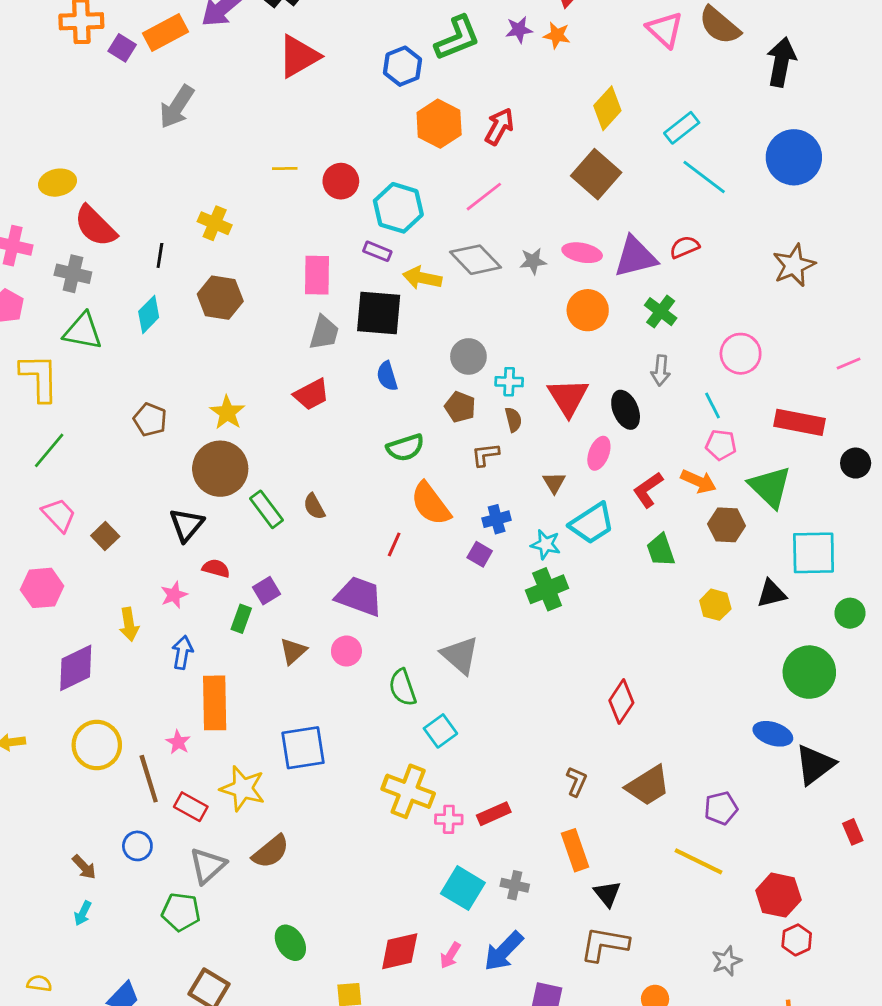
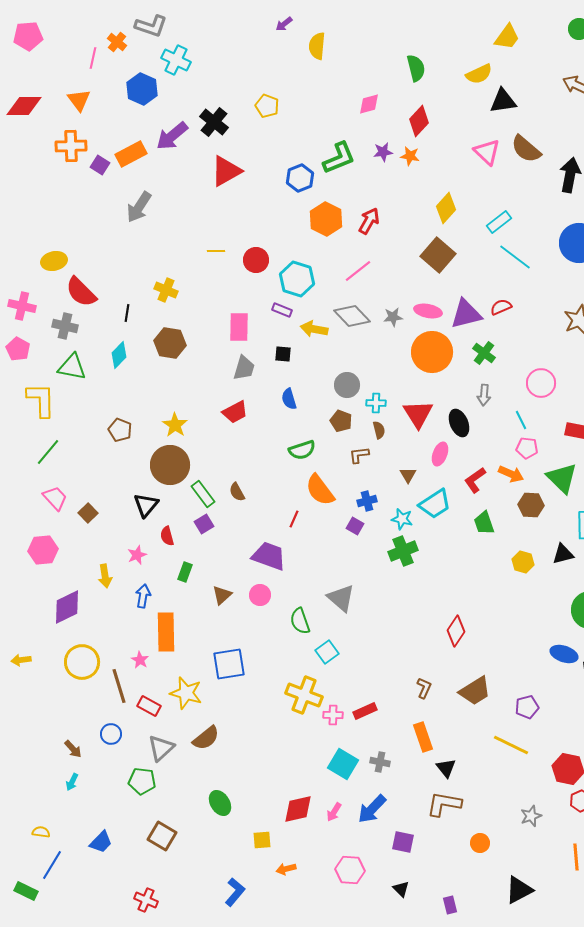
orange circle: (588, 310) -> (432, 352), size x1.4
black square: (379, 313) -> (283, 354), size x0.5
red semicircle: (216, 568) -> (167, 536), turned -120
purple square: (267, 591) -> (204, 524), moved

